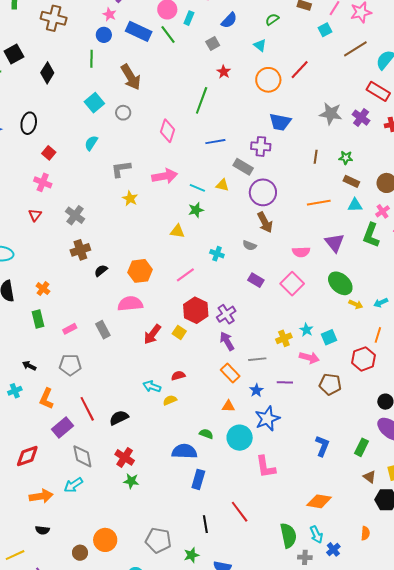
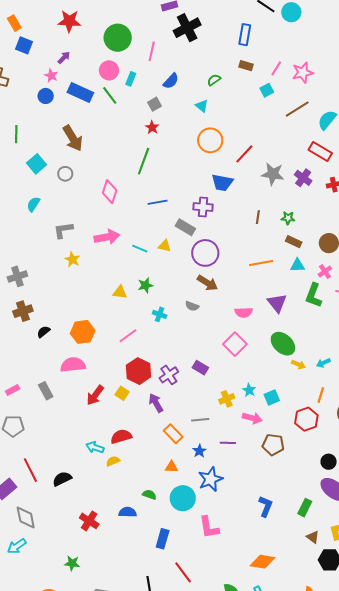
green line: (91, 59) -> (16, 134), moved
red line: (300, 70) -> (244, 154), moved
red star: (224, 72) -> (152, 127), moved
green star: (196, 210) -> (145, 285), moved
gray cross: (75, 215) -> (17, 276), turned 36
brown arrow: (265, 222) -> (207, 283), turned -30
purple rectangle: (256, 280) -> (200, 368), moved
purple arrow: (227, 341) -> (156, 403), moved
red semicircle: (178, 376) -> (121, 436), size x1.5
blue semicircle: (184, 451) -> (128, 512), size x0.7
red cross: (125, 457) -> (89, 521), moved
blue rectangle: (198, 479) -> (163, 539), moved
green star: (131, 481) -> (72, 563), moved

